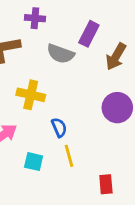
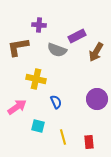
purple rectangle: (89, 34) -> (77, 36), turned 36
purple circle: (117, 108) -> (97, 99), moved
yellow line: (69, 156) -> (63, 137), moved

